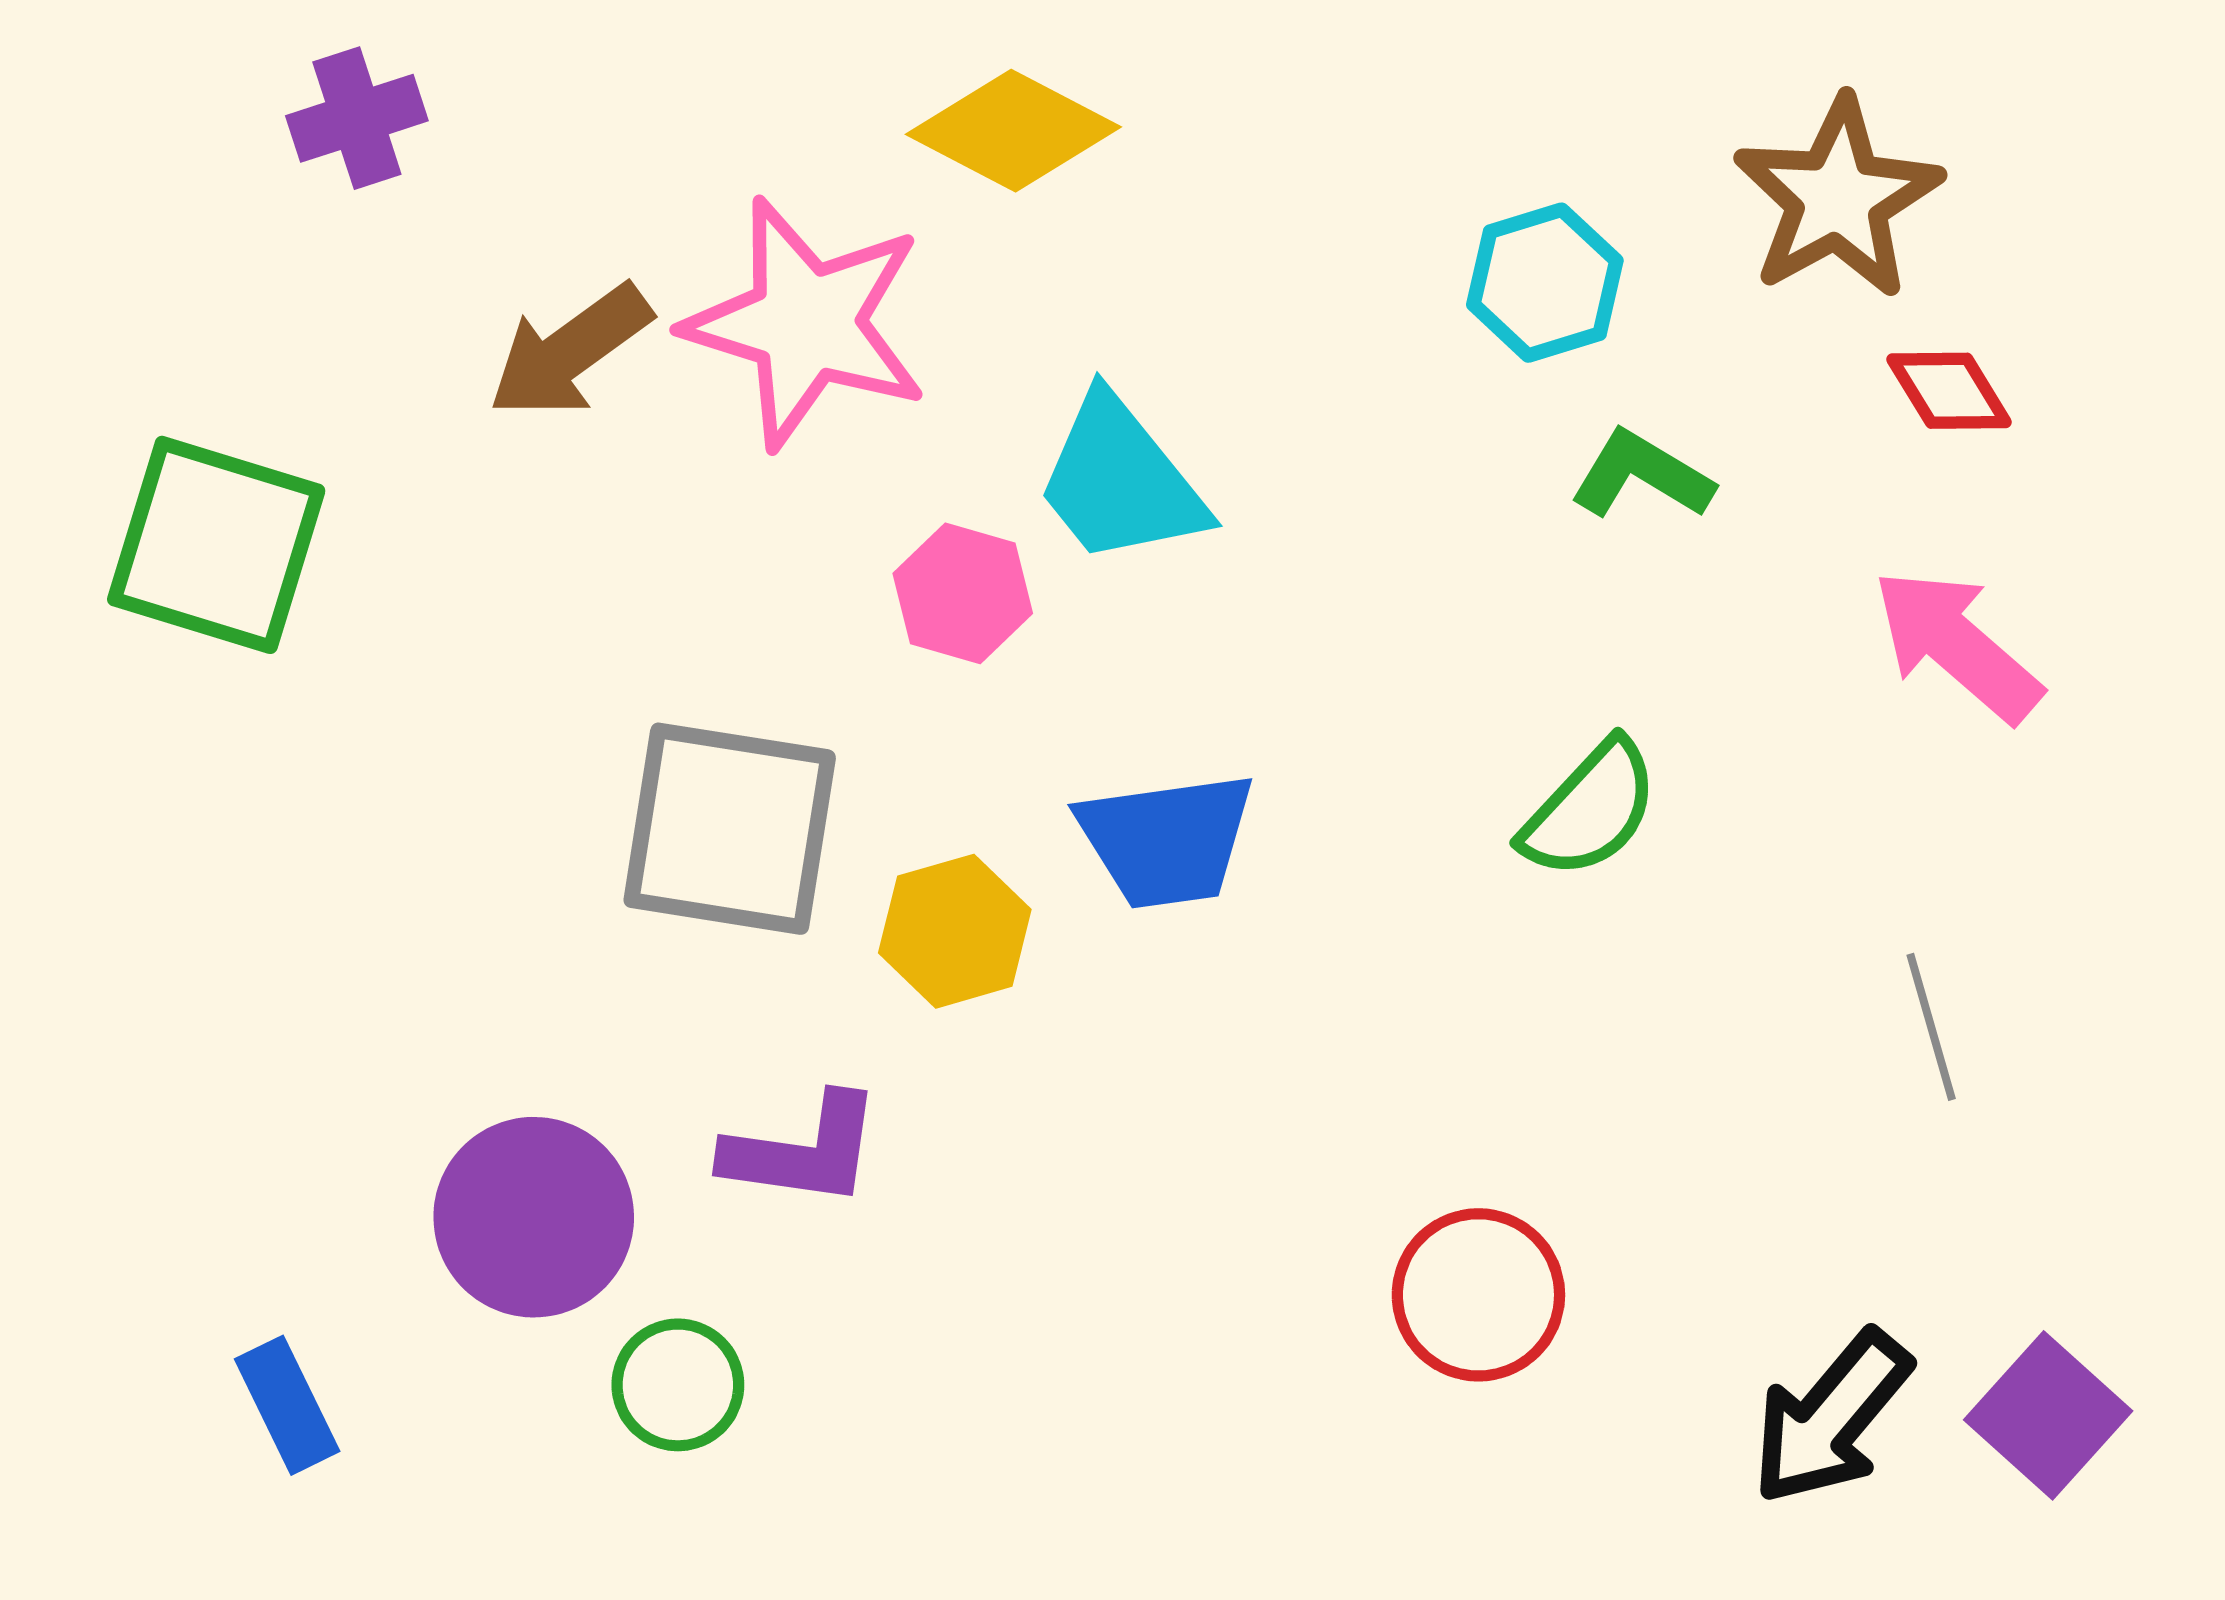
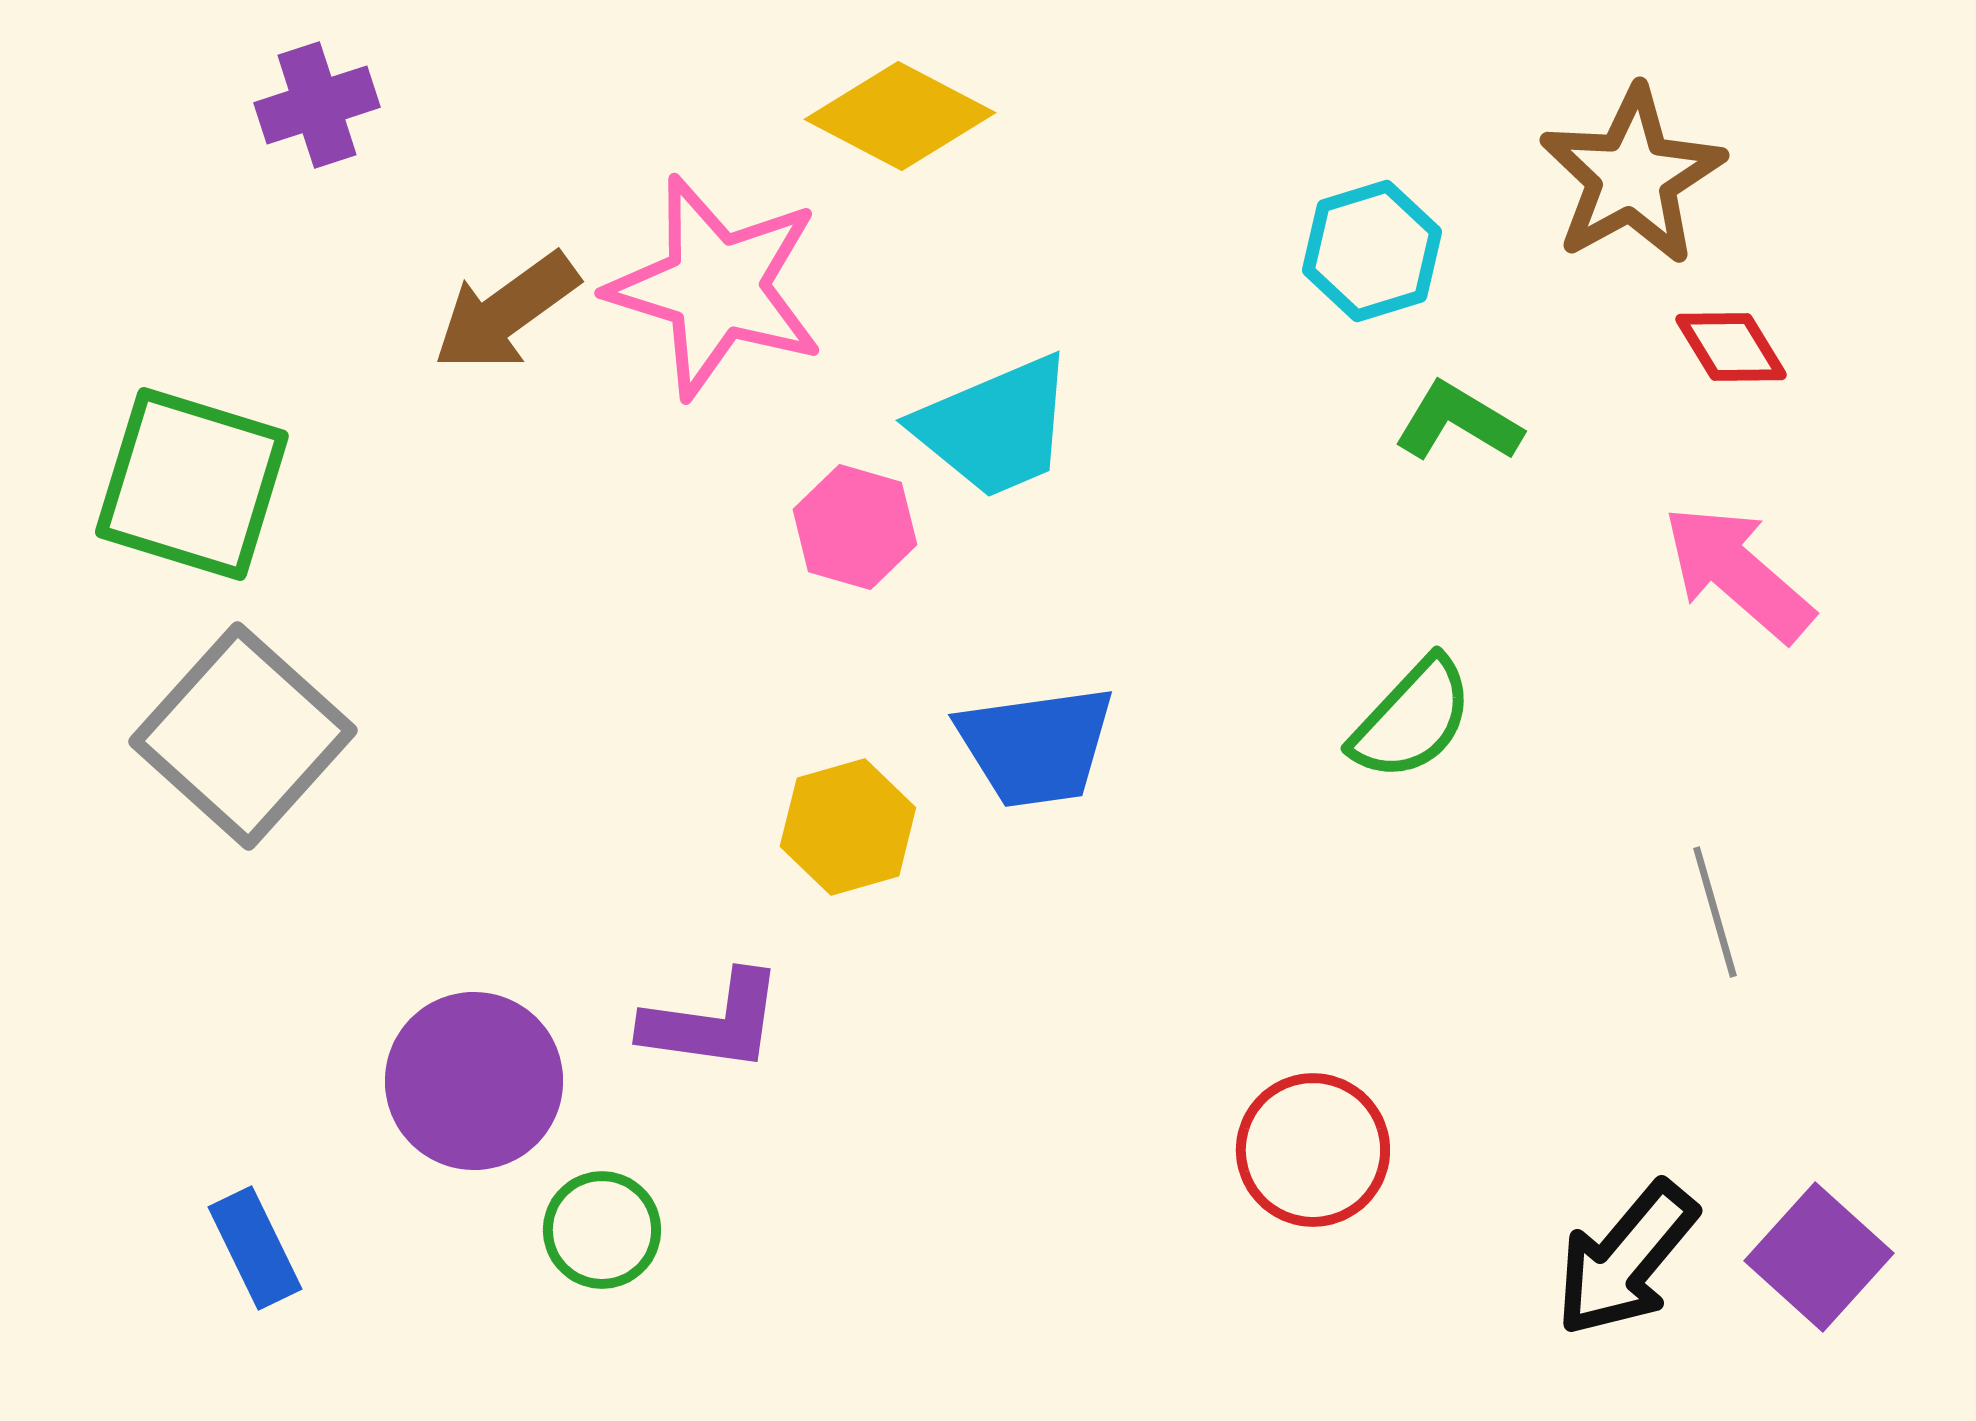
cyan trapezoid: (1120, 481) -> (995, 427), turned -74
gray square: (730, 829) -> (243, 736), moved, turned 33

